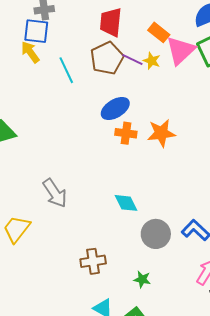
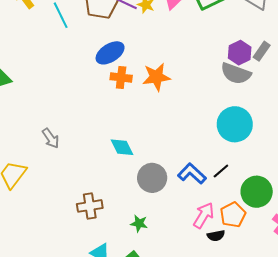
gray arrow: (55, 193) -> (51, 138), size x0.7

